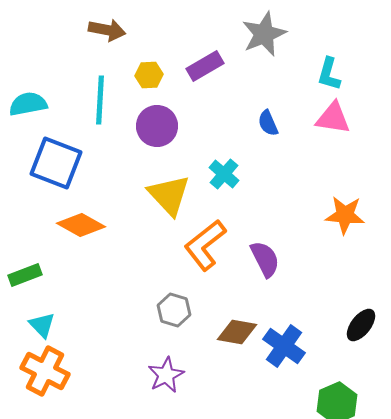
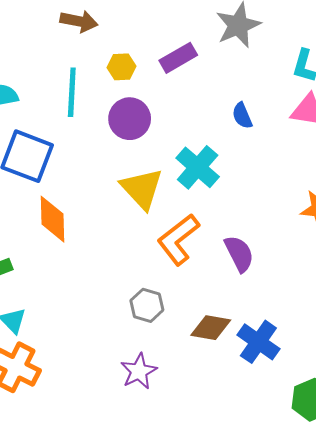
cyan cross: (224, 174) -> (198, 167), size x1.4
orange diamond: (81, 225) -> (52, 219), turned 60

